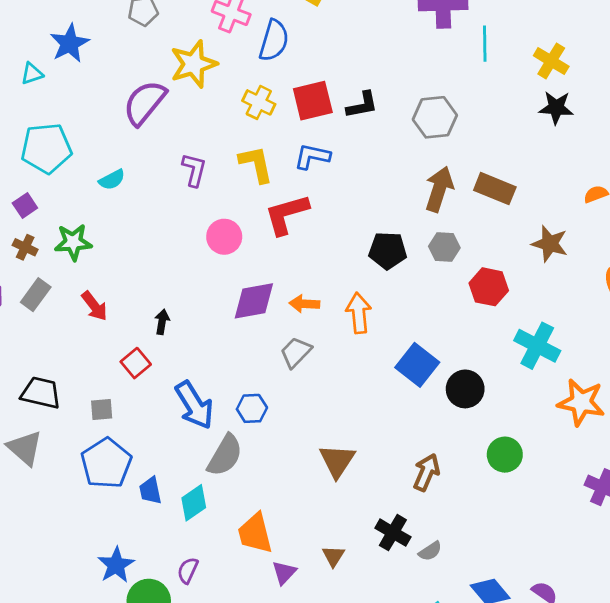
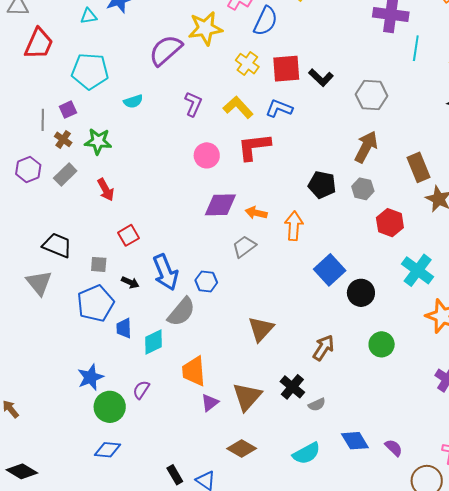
black L-shape: (362, 105) -> (321, 78), turned 45
yellow L-shape: (256, 164) -> (238, 107), turned -40
brown rectangle: (495, 189) -> (418, 167), moved, turned 36
black arrow: (162, 322) -> (130, 282), moved, turned 96
brown triangle: (333, 556) -> (247, 397), size x1.8

